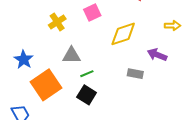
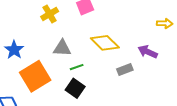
yellow diamond: (123, 34) -> (105, 43), moved, turned 60
gray rectangle: (135, 74) -> (125, 69), turned -35

